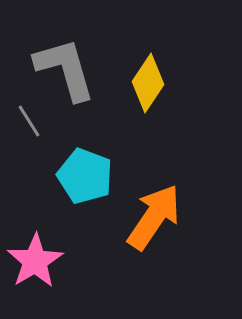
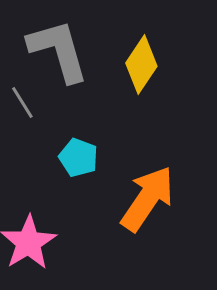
cyan pentagon: (85, 176) -> (78, 158), size x0.7

